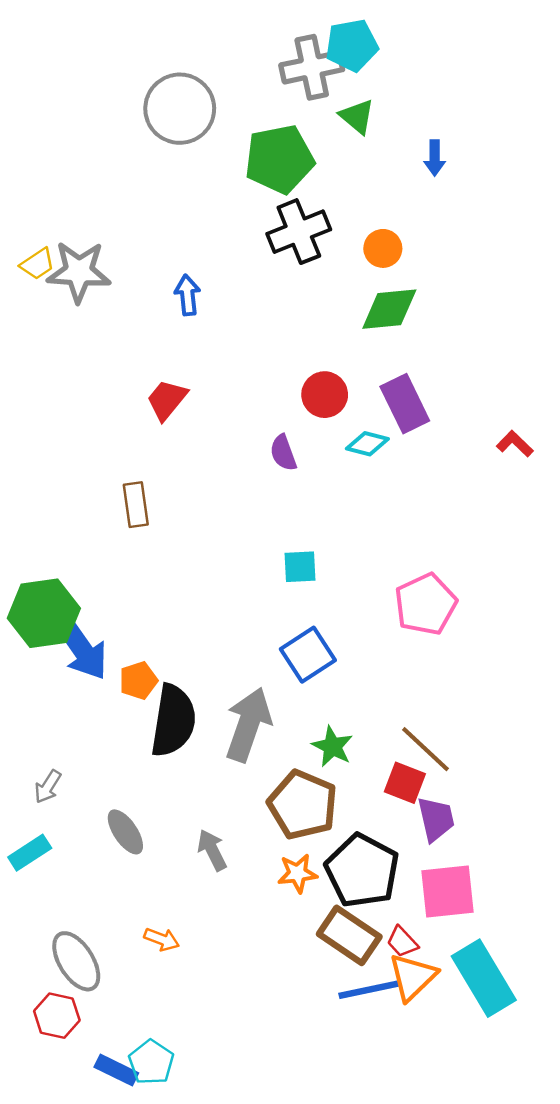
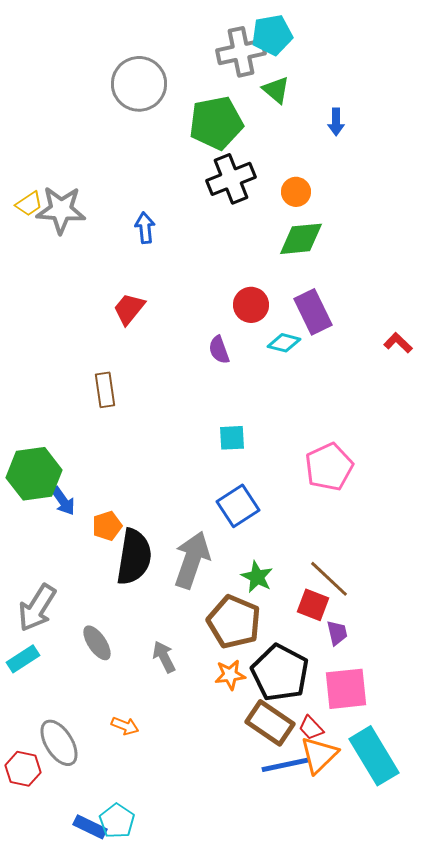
blue arrow: (81, 648) -> (63, 501), size x0.6
gray arrow: (48, 787) -> (37, 608), size x1.8
purple trapezoid: (436, 819) -> (337, 633), size x0.7
red hexagon: (57, 1016) -> (23, 769), moved

